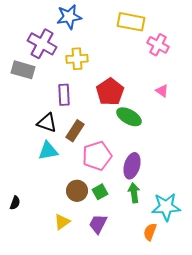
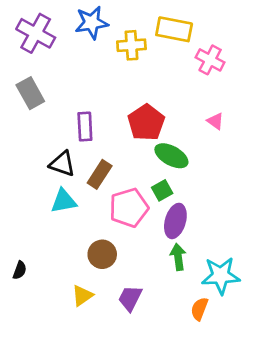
purple cross: (42, 44) -> (36, 33), moved
yellow cross: (77, 59) -> (131, 45), moved
gray rectangle: (23, 70) -> (30, 93), turned 45
green square: (100, 192) -> (162, 190), moved

